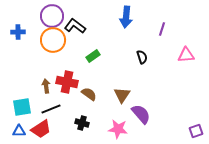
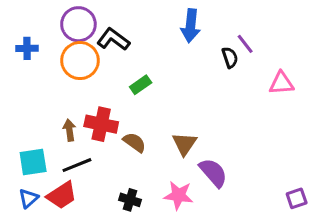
purple line: (162, 29) -> (245, 44), turned -56
black semicircle: (142, 57) -> (230, 58), moved
black cross: (82, 123) -> (130, 200), moved
blue triangle: (19, 131) -> (28, 198), turned -40

